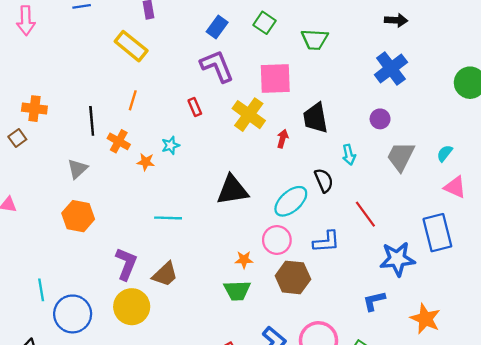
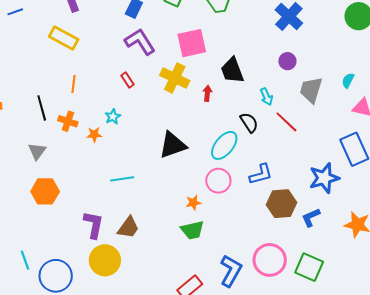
red line: (365, 214) -> (286, 122), moved
brown hexagon: (293, 277) -> (281, 204), moved

